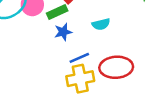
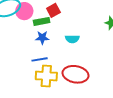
blue line: (79, 58) -> (40, 59), moved

